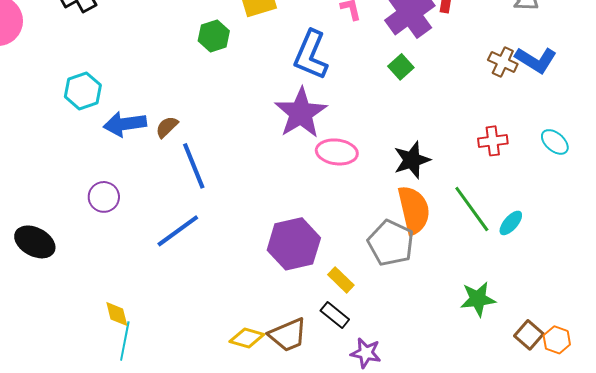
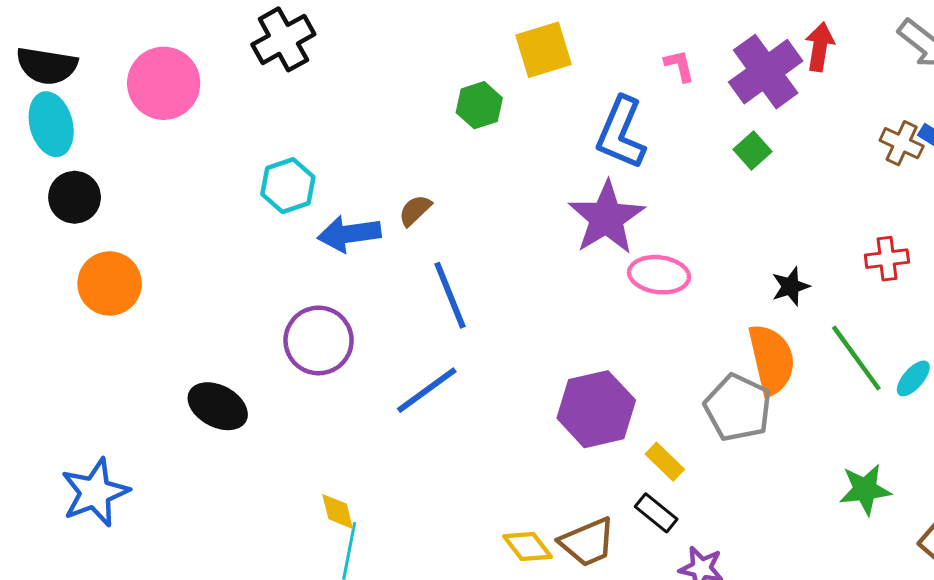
brown semicircle: (167, 127) -> (415, 210), moved
black star: (412, 160) -> (791, 286), moved, size x0.7
purple circle: (104, 197) -> (319, 340), size x1.5
yellow diamond: (247, 338) -> (527, 546), turned 36

